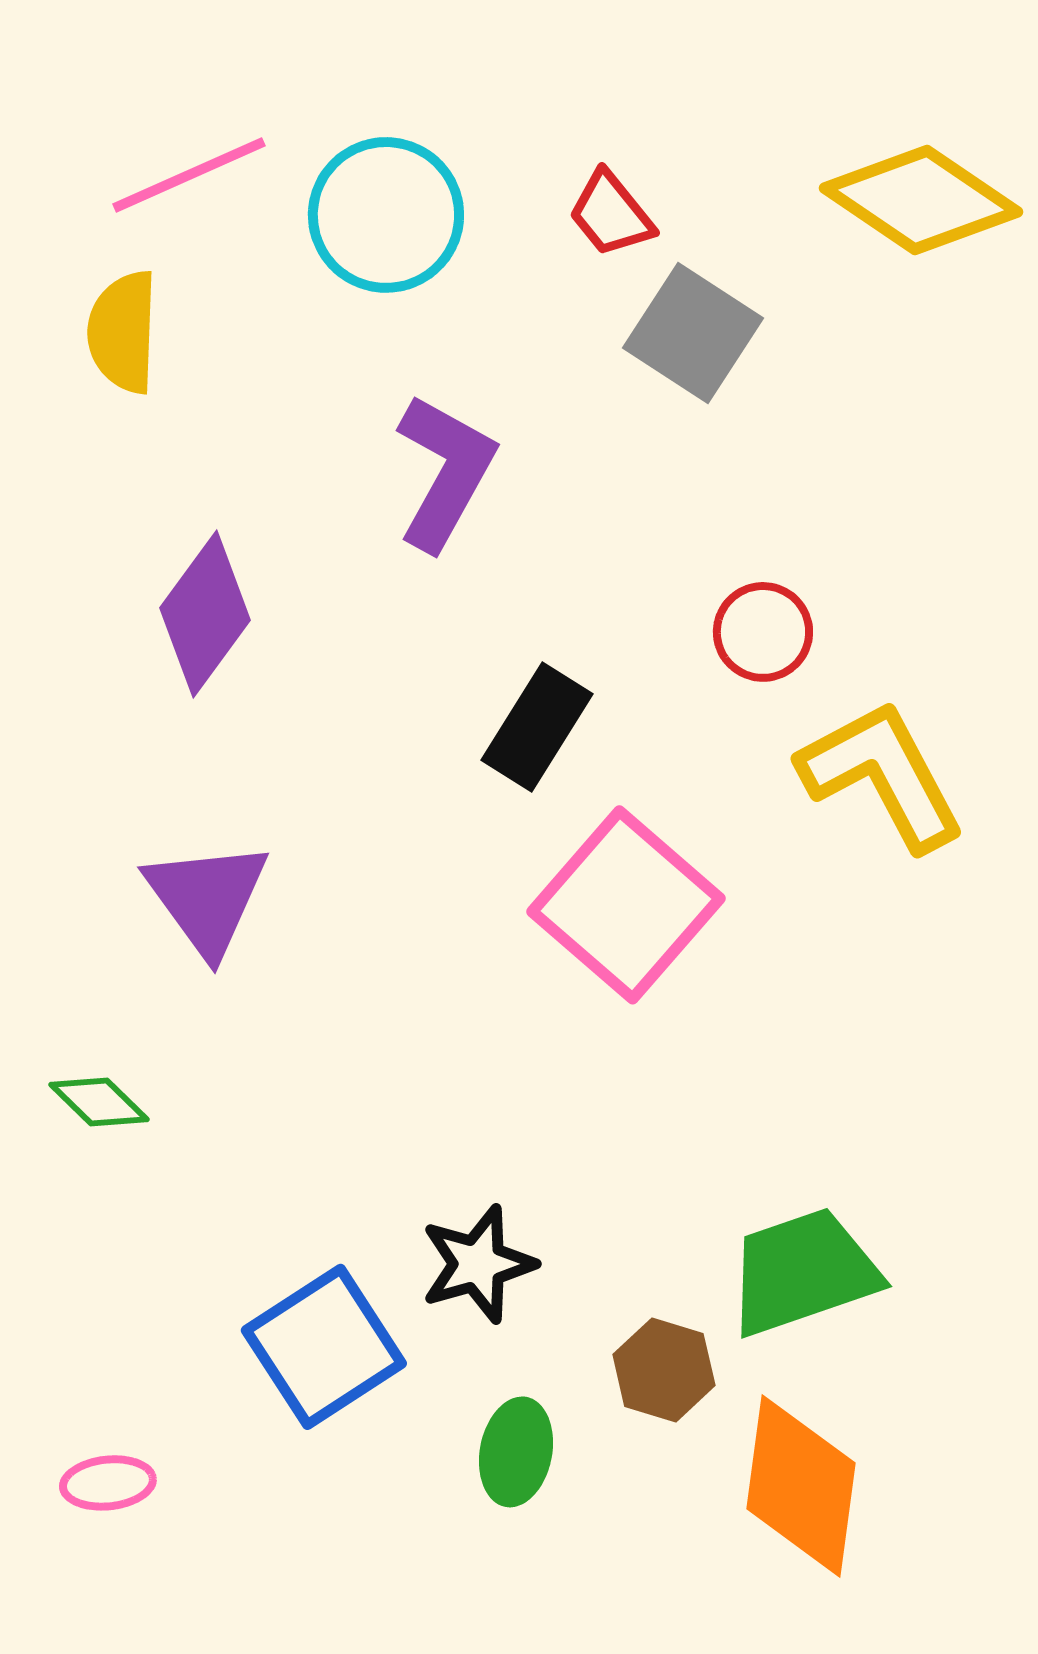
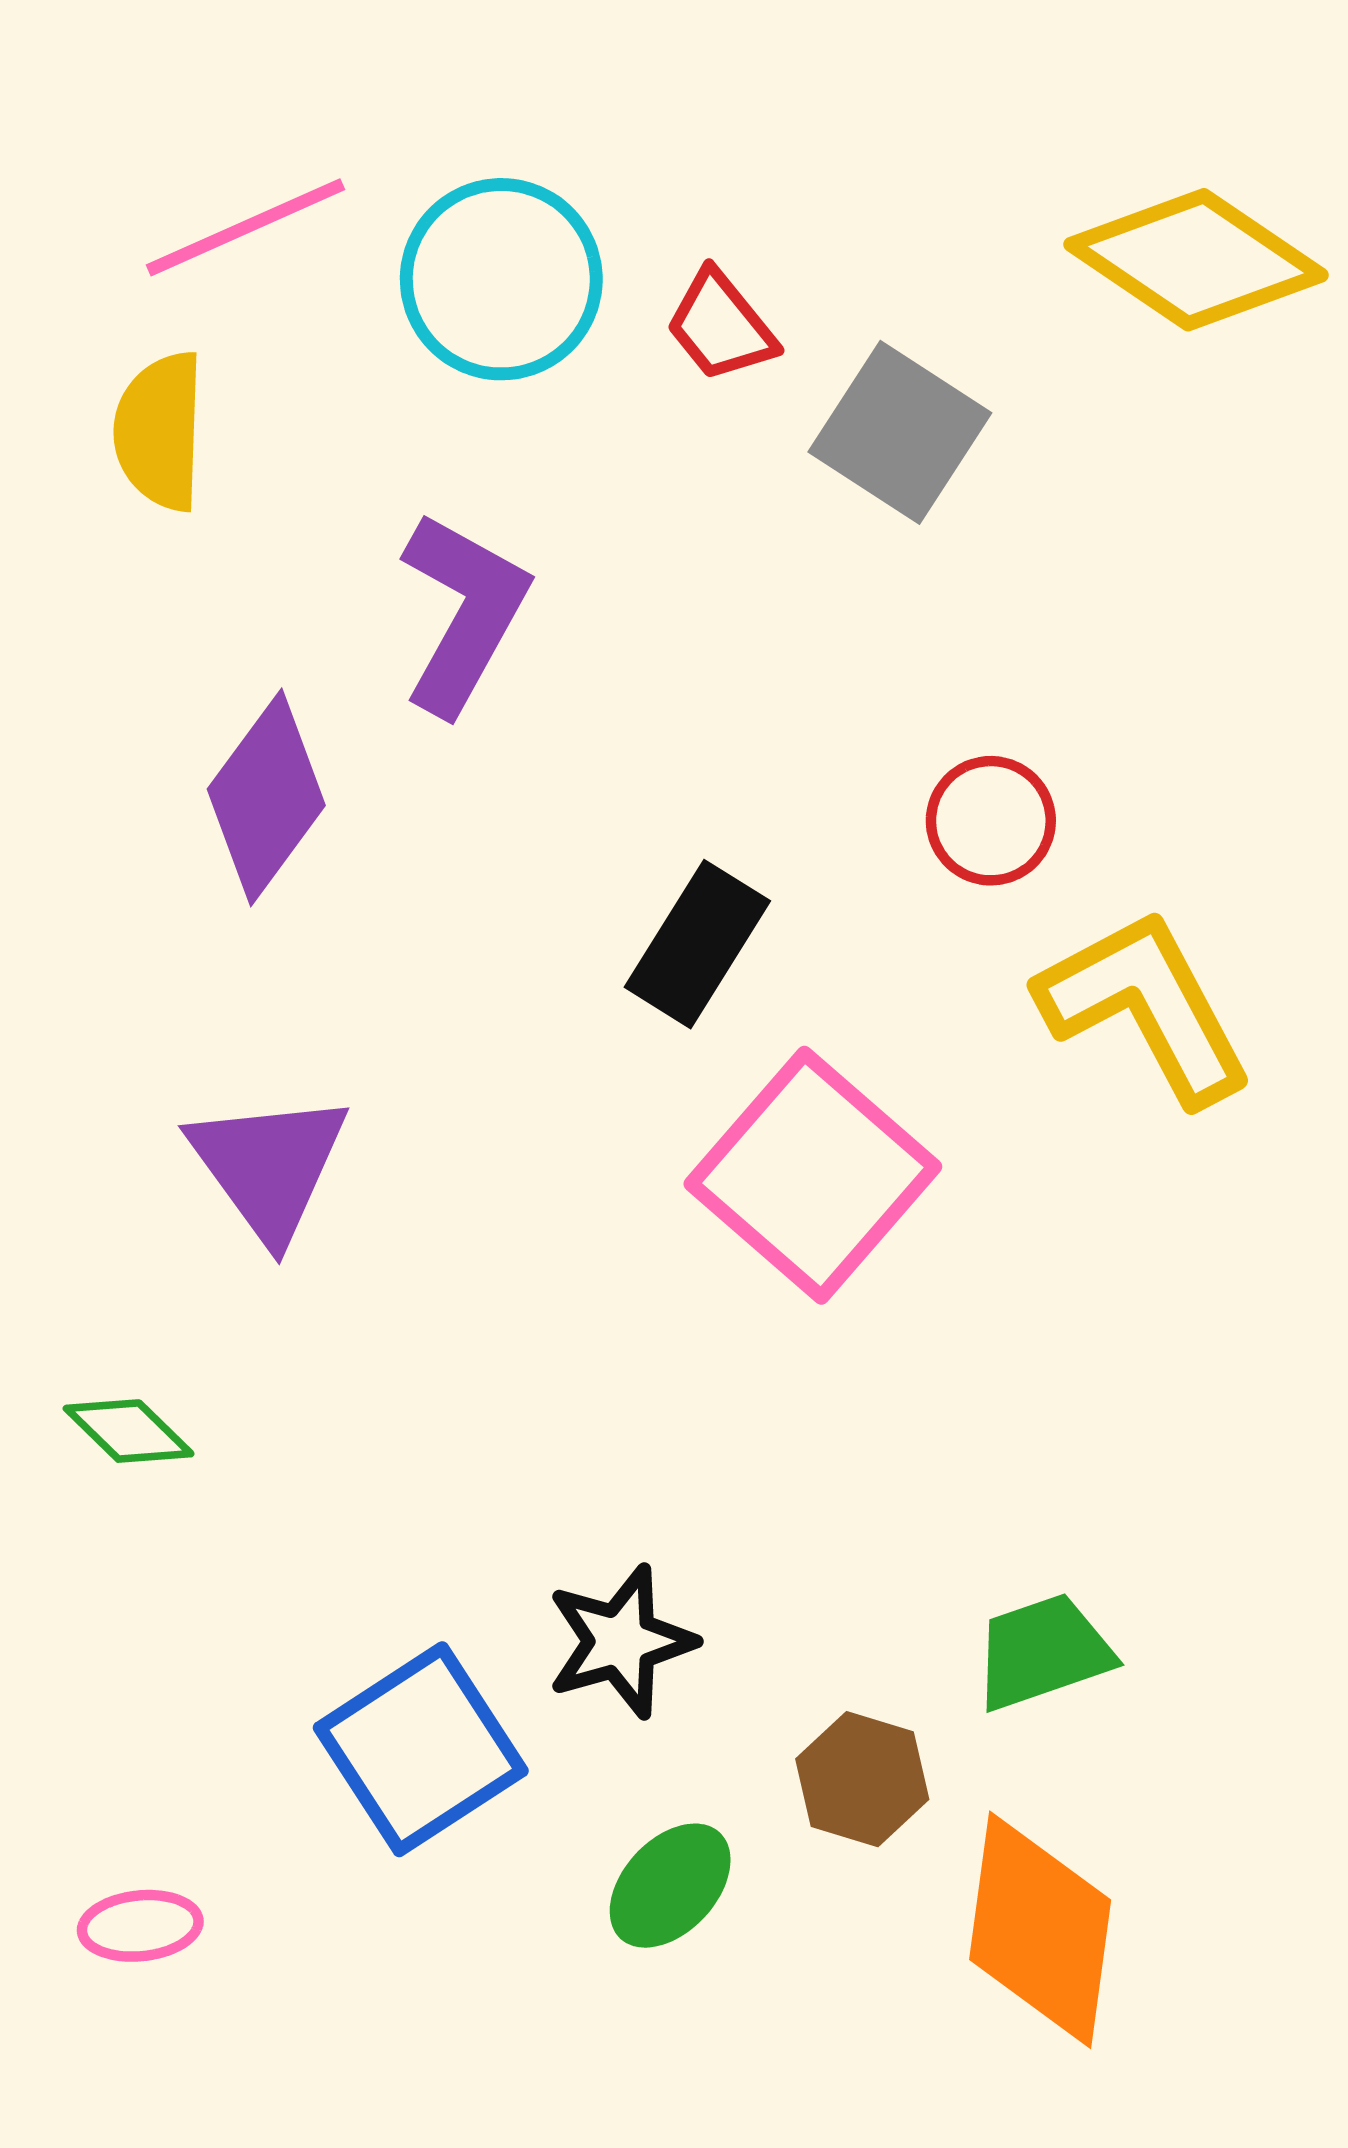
red trapezoid: (611, 214) -> (721, 326), moved
purple L-shape: (445, 472) -> (464, 613), moved
green trapezoid: (803, 1272) -> (1043, 1652), size x0.7
green ellipse: (516, 1452) -> (670, 1886), turned 32

